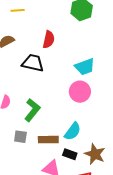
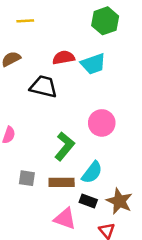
red semicircle: (49, 40) -> (64, 58), turned -114
cyan trapezoid: (85, 67) -> (93, 64), moved
green L-shape: (32, 110) -> (64, 146), moved

